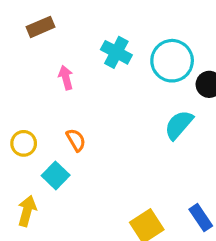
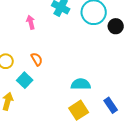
cyan semicircle: (179, 125) -> (81, 84), moved, turned 48

